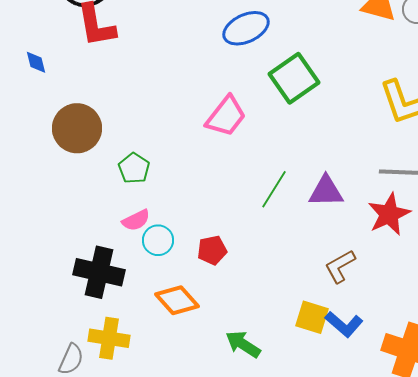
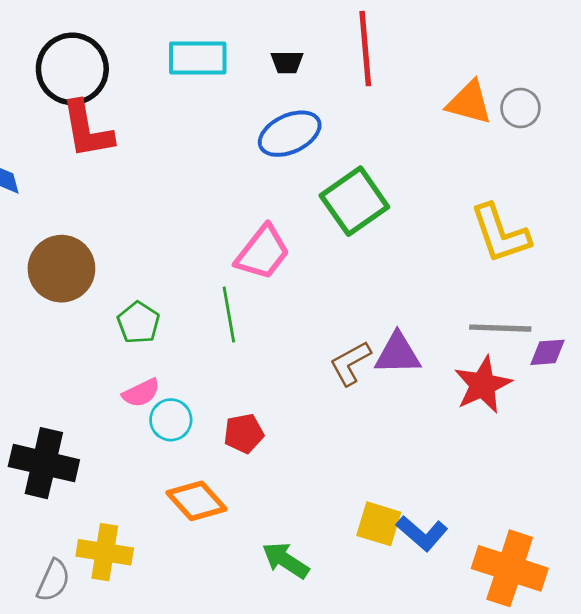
green line: (274, 189) -> (229, 315), moved, turned -42
brown L-shape: (340, 266) -> (350, 363), moved
black cross: (99, 272) -> (44, 463), moved

